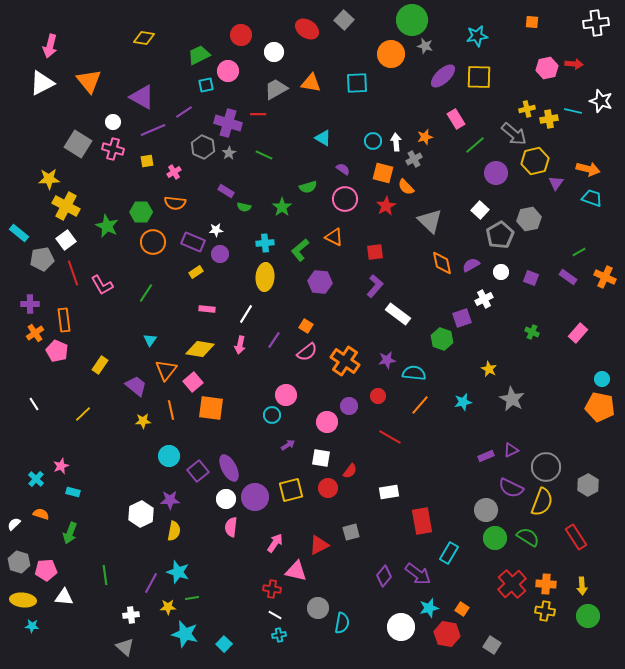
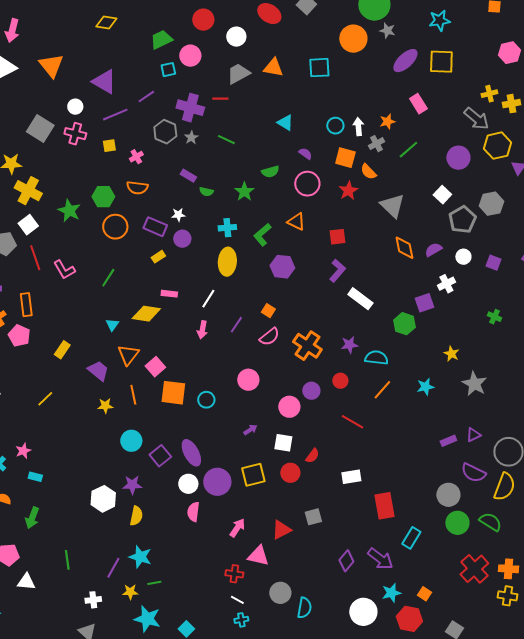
green line: (475, 145) -> (408, 150), moved
yellow diamond: (200, 349) -> (146, 314), moved
cyan circle: (272, 415) -> (206, 400), moved

